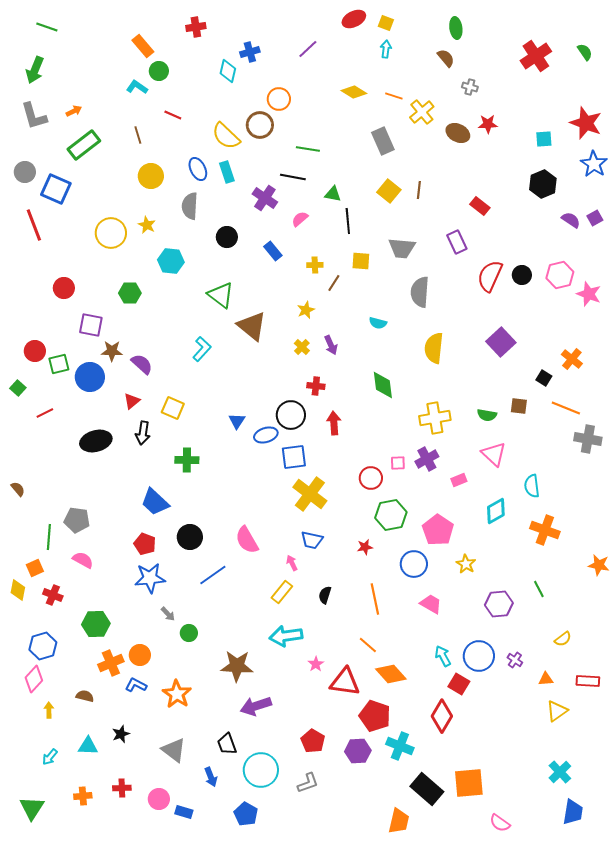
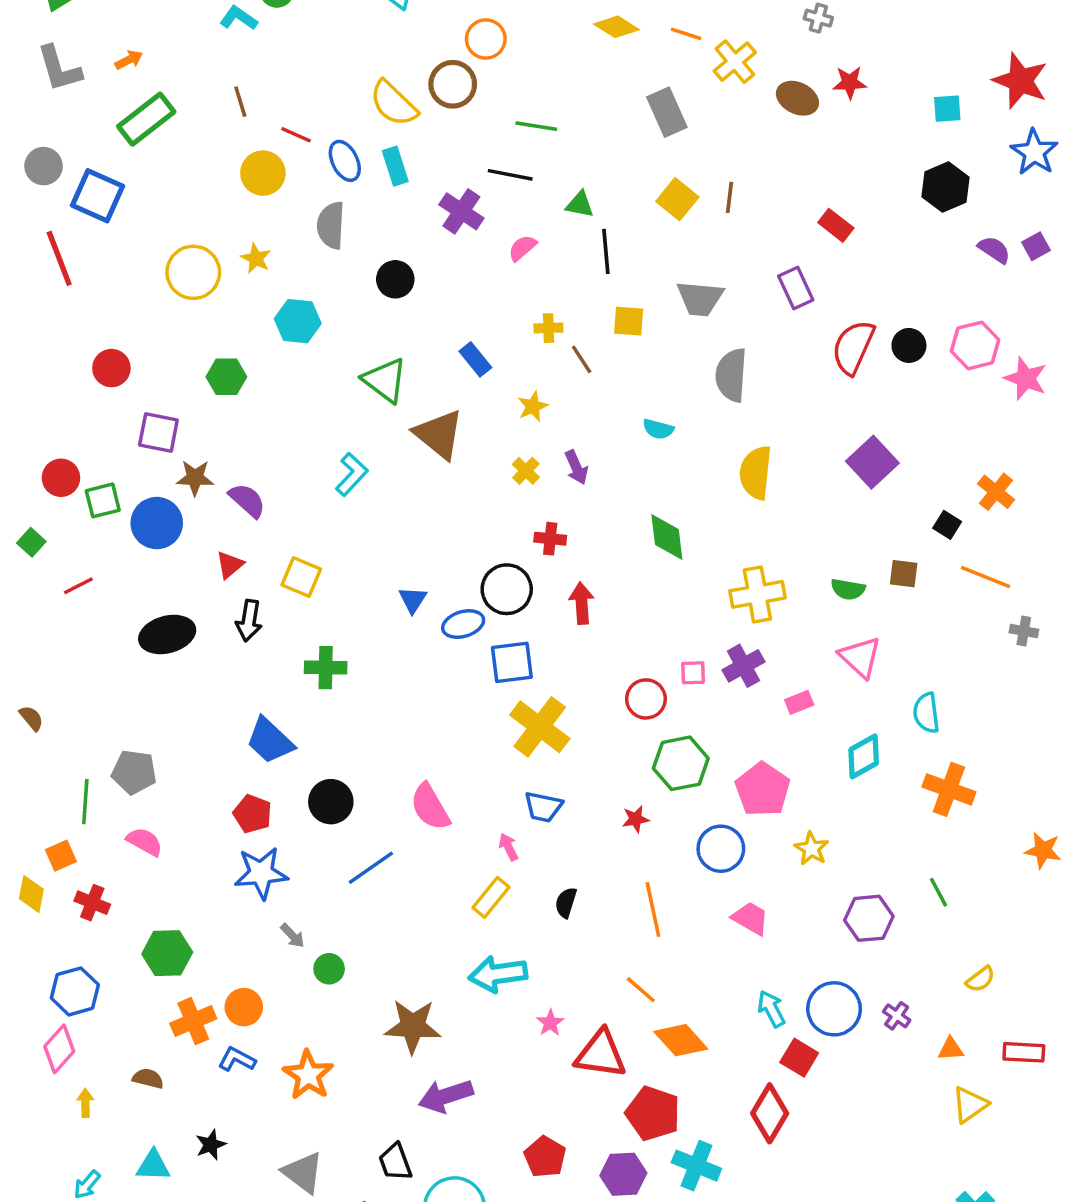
red line: (173, 115) -> (296, 135), moved
blue rectangle: (273, 251) -> (475, 359), moved
brown line: (334, 283) -> (582, 359), turned -66
gray cross: (588, 439) -> (1024, 631), size x0.6

